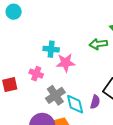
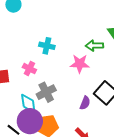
pink star: (66, 63) -> (80, 64), moved
cyan diamond: (75, 104) -> (28, 104), moved

